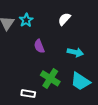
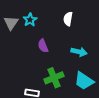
white semicircle: (64, 19) -> (68, 19), turned -32
green cross: (50, 78) -> (54, 78), turned 36

